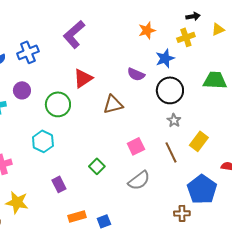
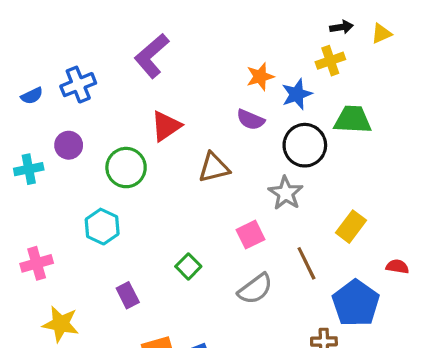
yellow triangle: (218, 29) -> (381, 34), moved
orange star: (147, 30) -> (260, 77), moved
green trapezoid: (215, 80) -> (353, 120), moved
gray star: (174, 120) -> (286, 193), moved, size x1.5
brown line: (171, 152) -> (306, 263), moved

